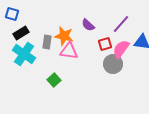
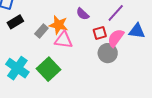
gray rectangle: (47, 42) -> (41, 31), turned 32
cyan cross: (24, 54) -> (17, 68), moved
green square: (54, 80) -> (48, 69), size x1.6

